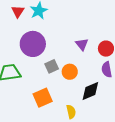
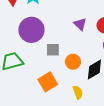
gray square: (52, 66) -> (53, 50), turned 32
orange circle: (70, 72) -> (73, 62), moved

